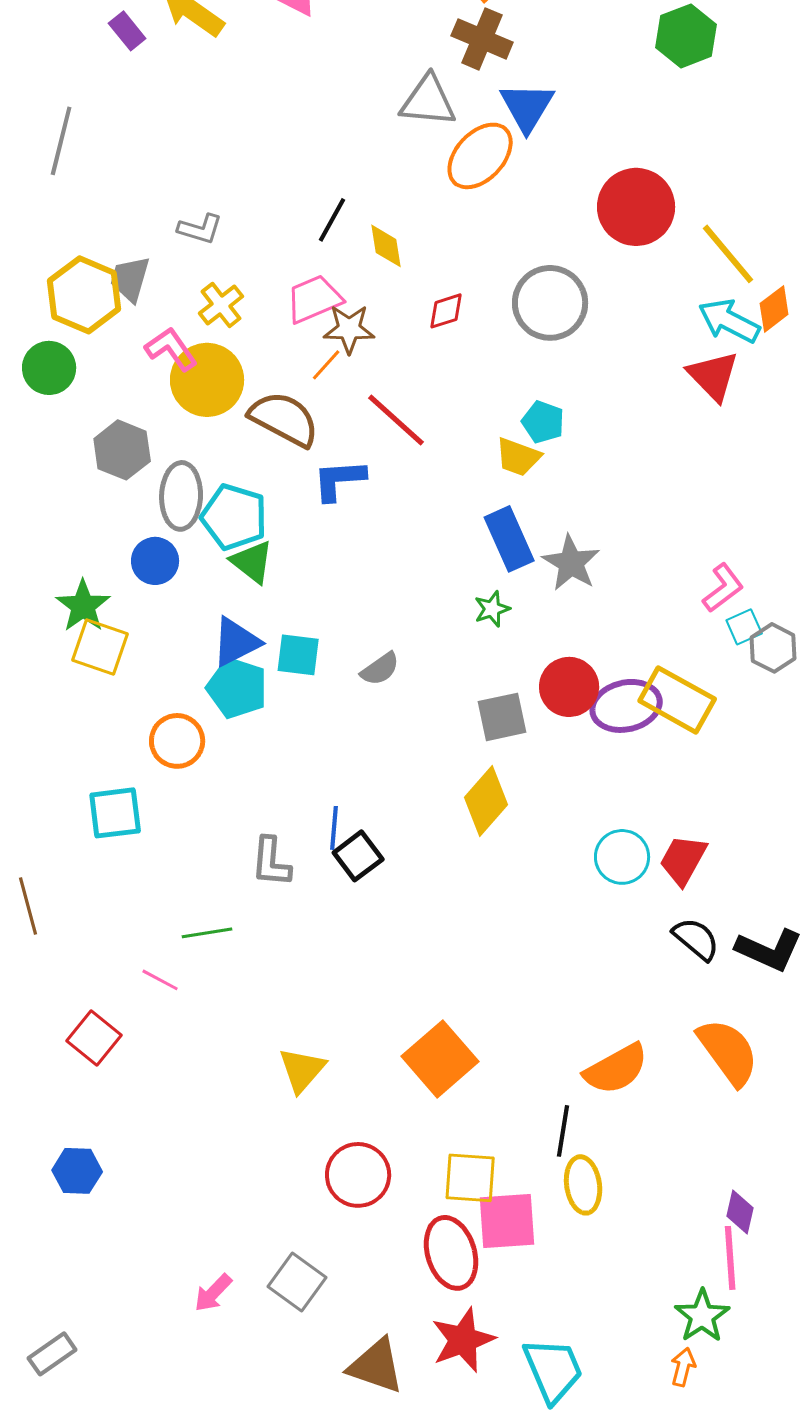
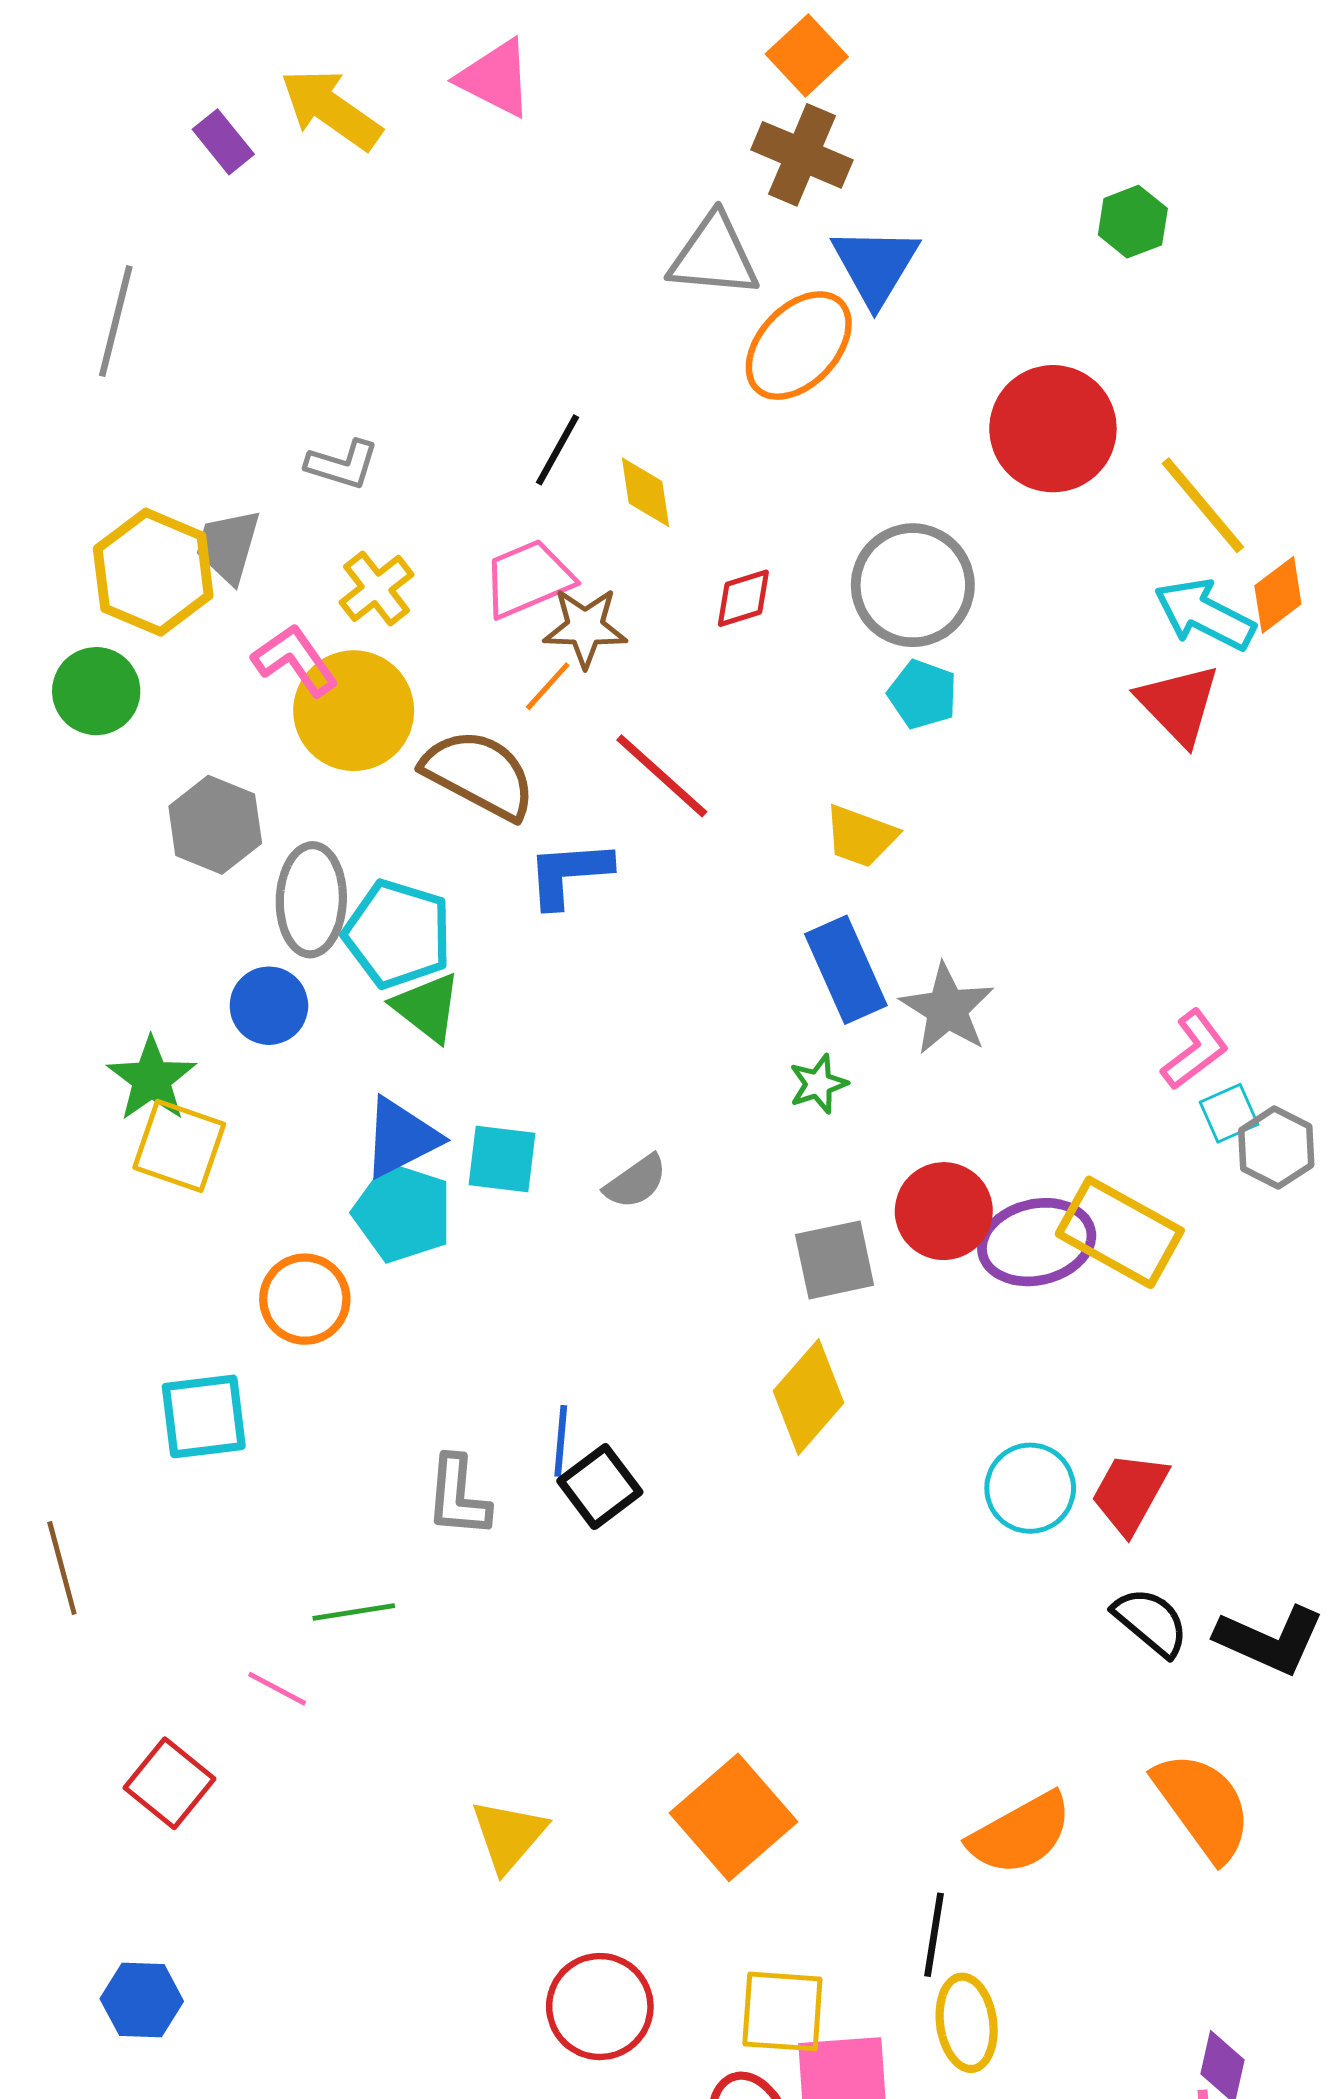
green hexagon: (686, 36) -> (1133, 222), moved, size x0.7
cyan pentagon: (543, 422) -> (923, 694), moved

